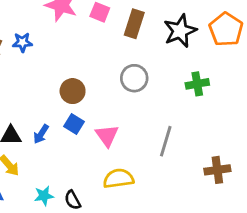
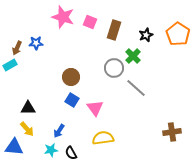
black star: (180, 31) -> (146, 35), size x0.6
green cross: (197, 84) -> (133, 56), moved, turned -35
blue arrow: (41, 134) -> (59, 131), moved
gray line: (166, 141) -> (136, 88), moved, turned -65

